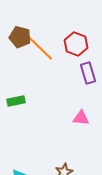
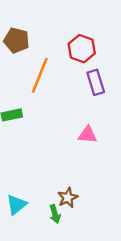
orange line: (40, 48) -> (40, 75), moved, turned 68

